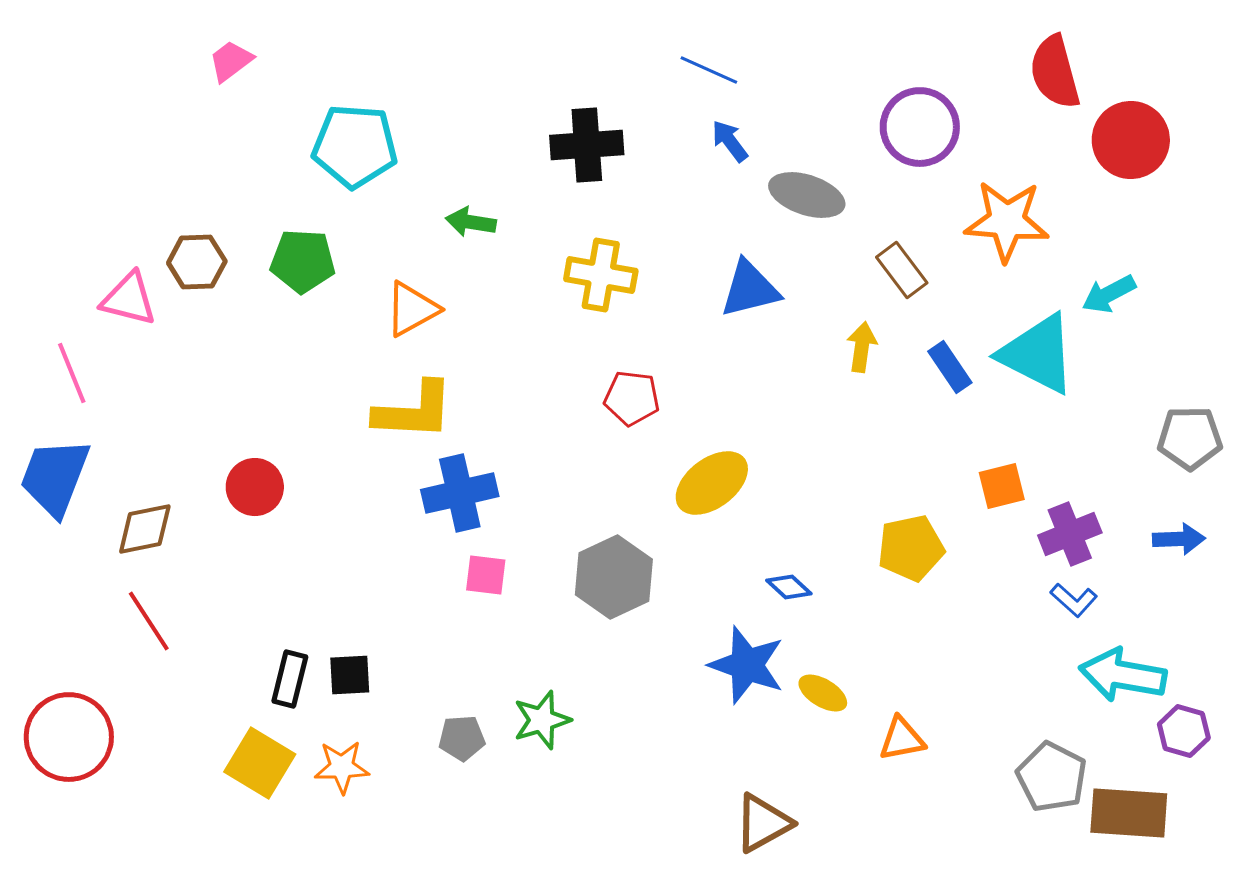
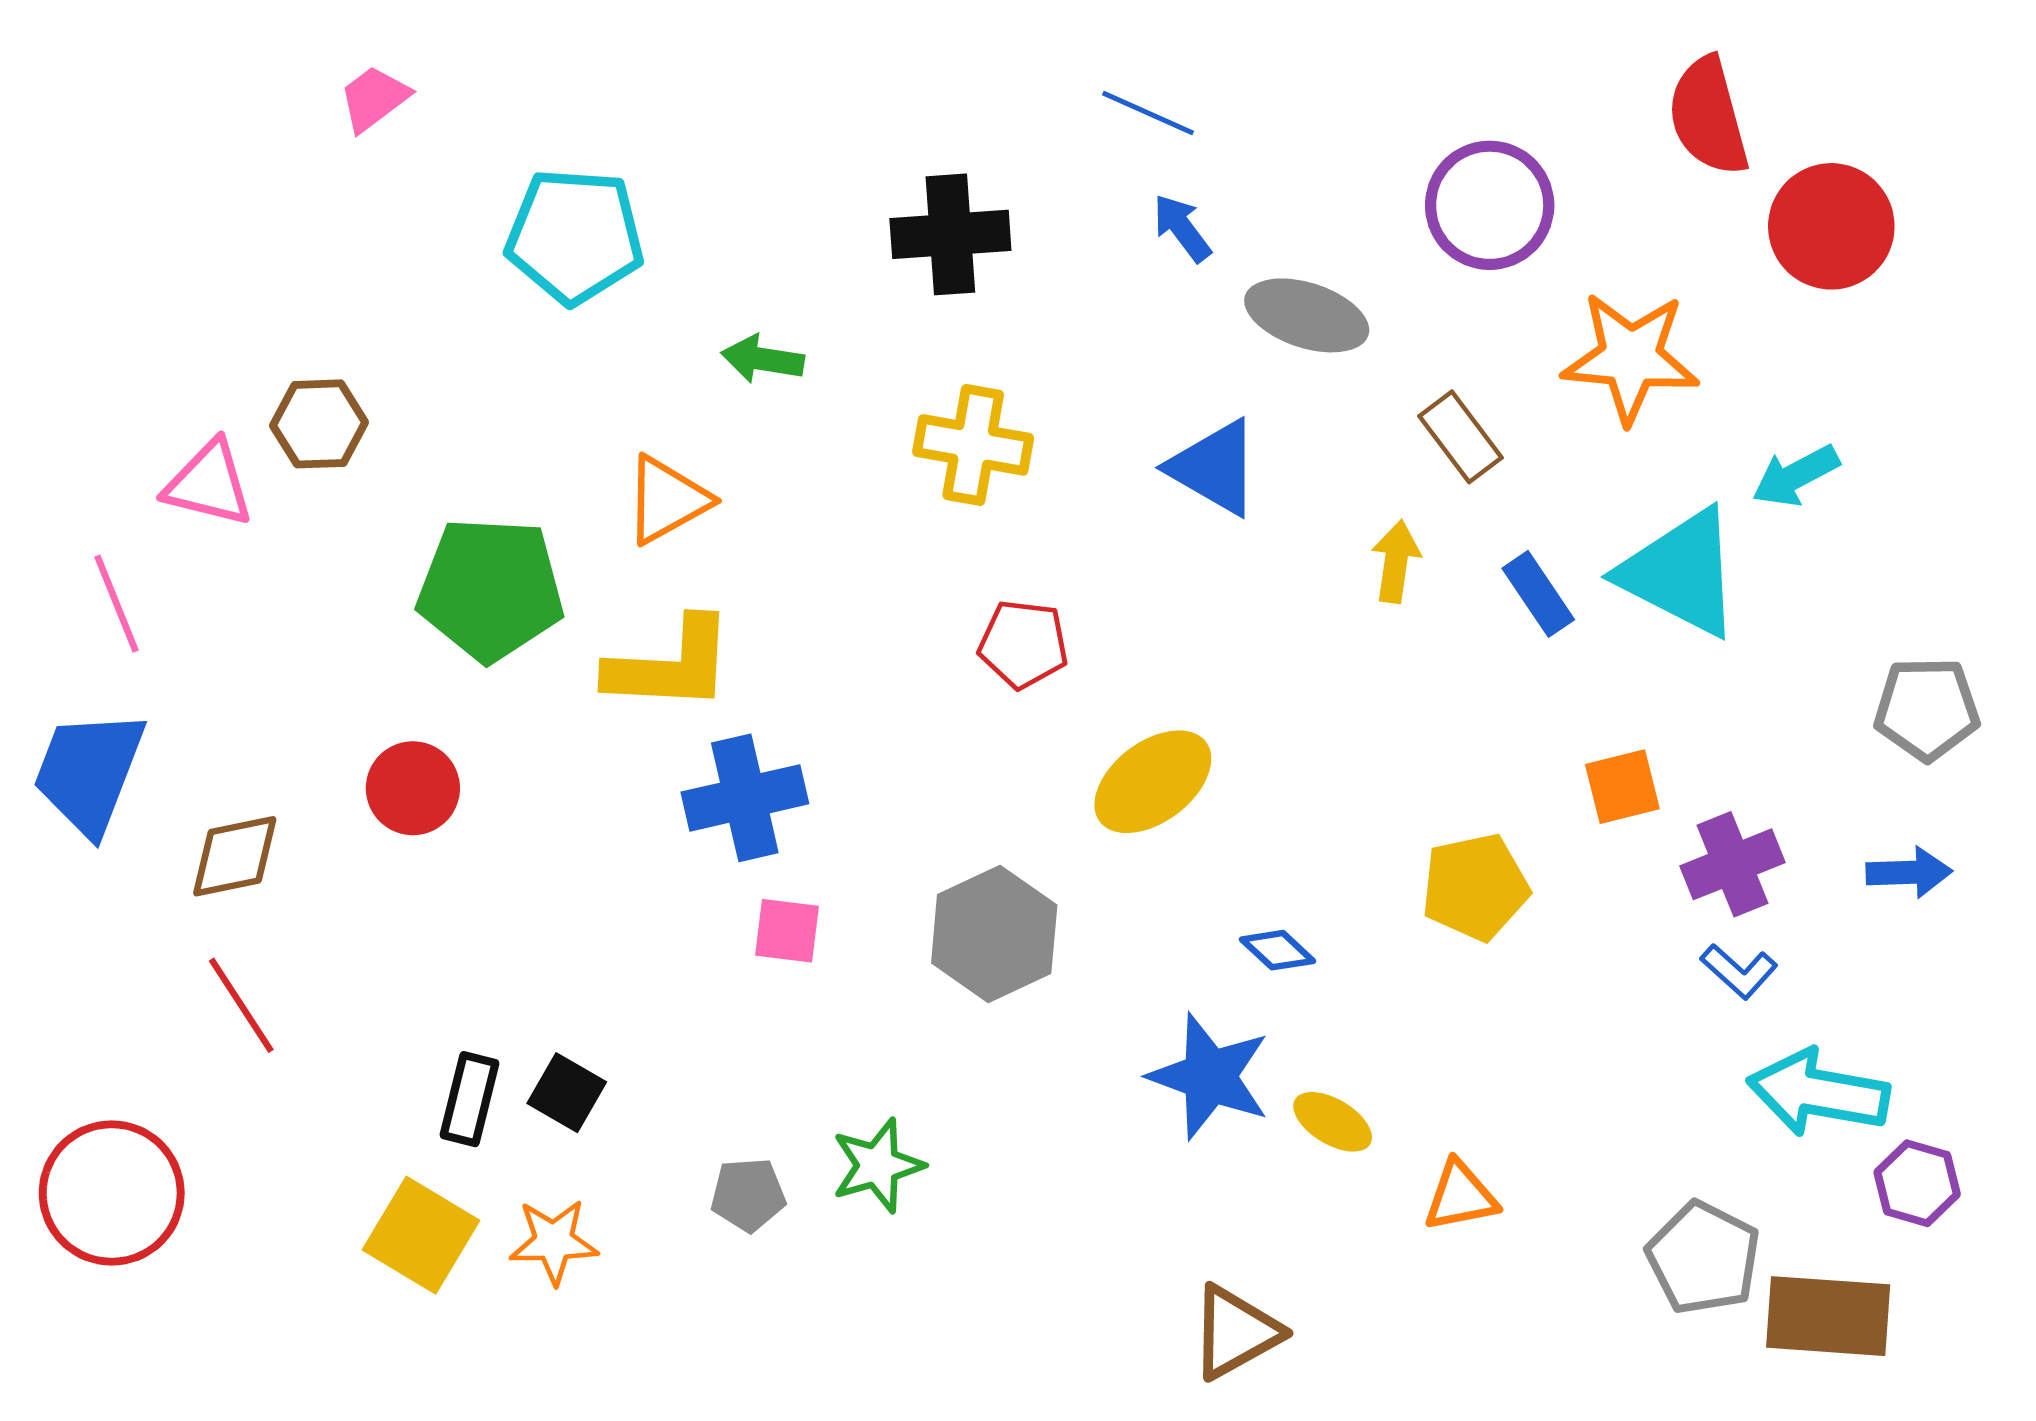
green pentagon: (303, 261) -> (491, 589), moved, size x1.4
blue triangle: (750, 289) -> (1214, 468), turned 44
black square: (350, 675) -> (567, 1093), turned 33

